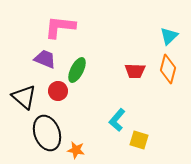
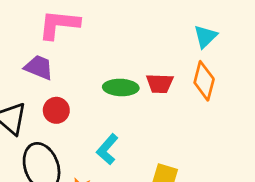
green ellipse: (77, 70) -> (121, 87), moved, turned 65
cyan L-shape: (117, 120) -> (107, 149), moved

